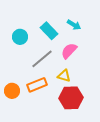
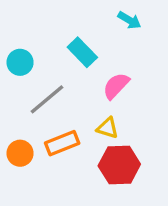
cyan arrow: (74, 25) -> (129, 20), moved
cyan circle: (20, 37) -> (20, 62), moved
gray line: (42, 59) -> (47, 99), moved

